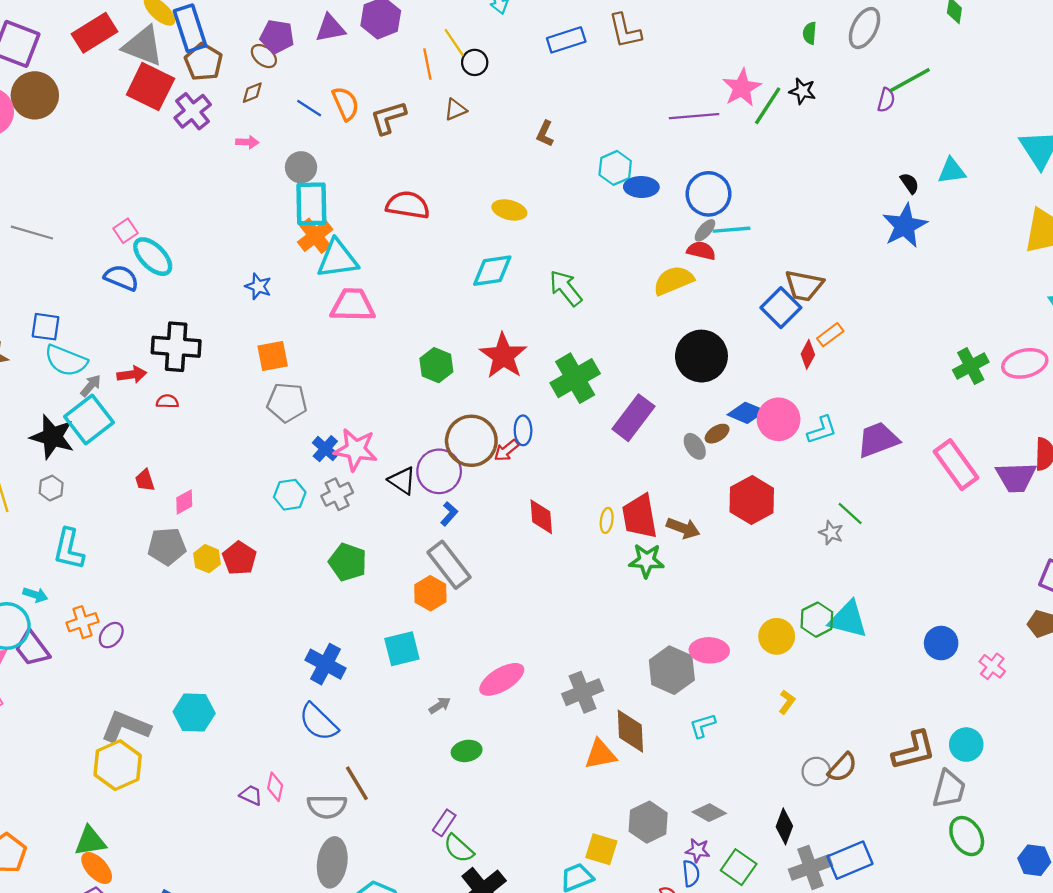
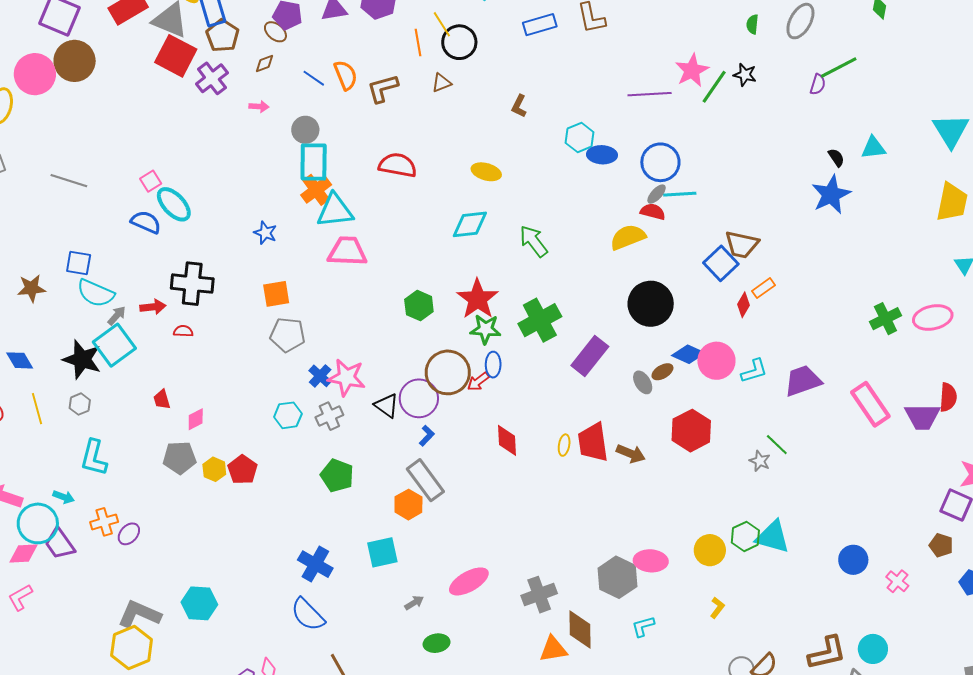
black circle: (475, 62) -> (459, 42), size x1.5
green star: (647, 561) -> (486, 329), moved

